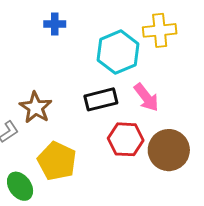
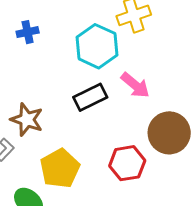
red hexagon: (126, 139) -> (127, 163), moved
yellow pentagon: (57, 161) -> (60, 168), turned 30

